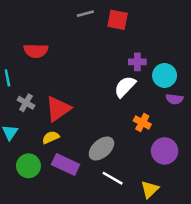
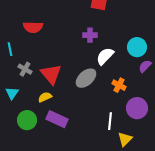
purple cross: (137, 62) -> (90, 35), moved
purple semicircle: (174, 99) -> (145, 66), turned 128
red triangle: (58, 109) -> (51, 74), turned -35
gray ellipse: (101, 148) -> (86, 78), moved
white line: (113, 178) -> (110, 121), moved, turned 66

